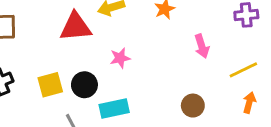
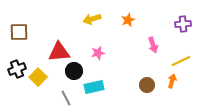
red triangle: (76, 27) -> (59, 52), moved
yellow square: (50, 85) -> (38, 77), moved, turned -30
orange arrow: (249, 103) -> (172, 81), moved

